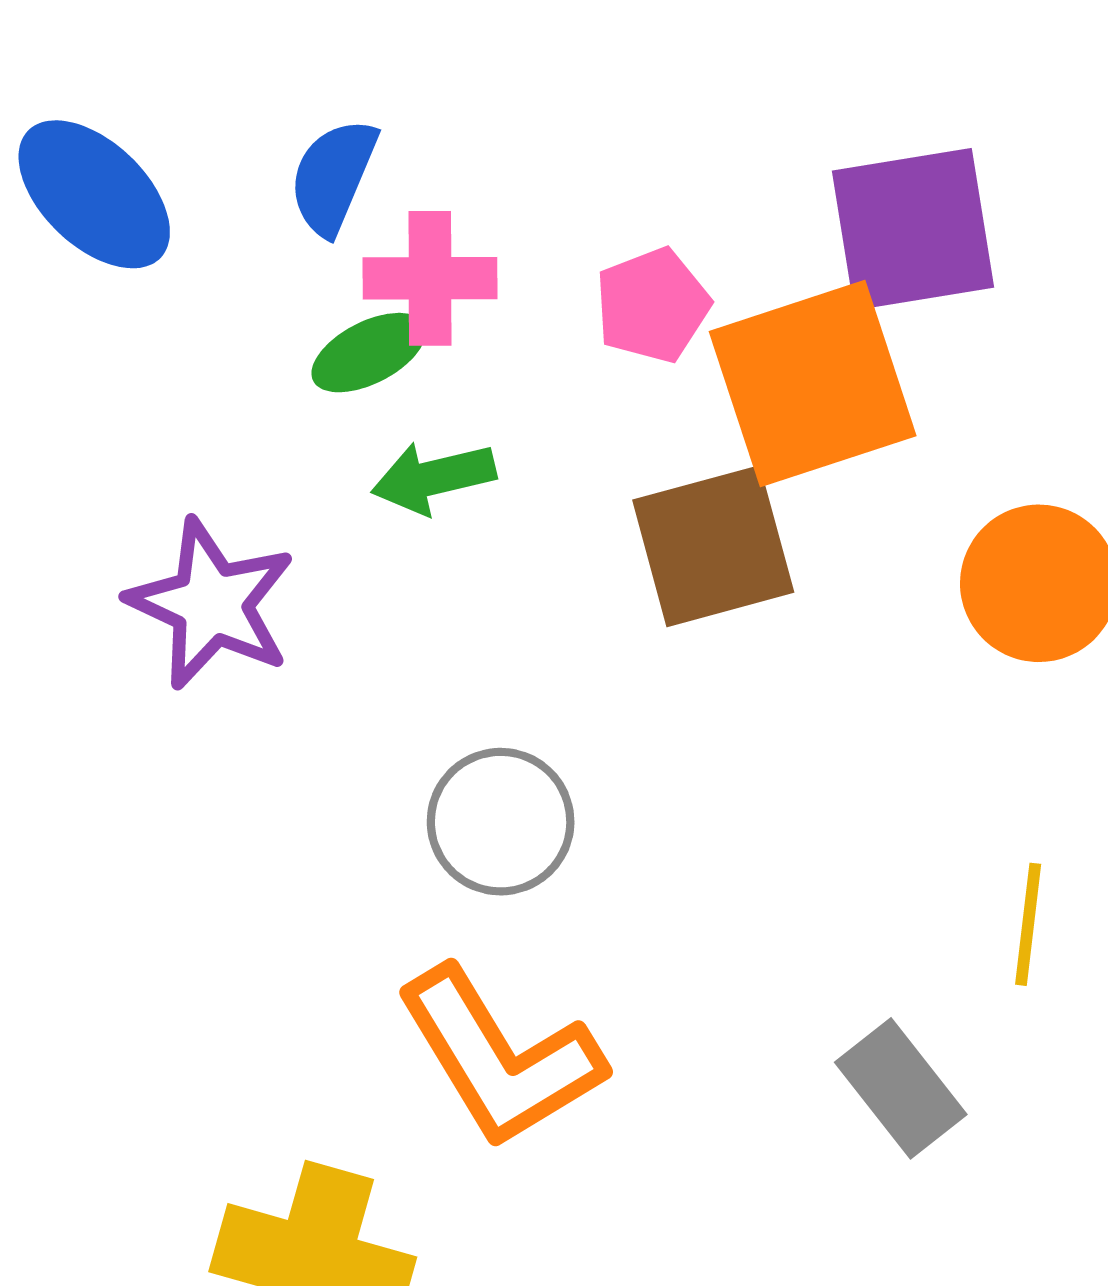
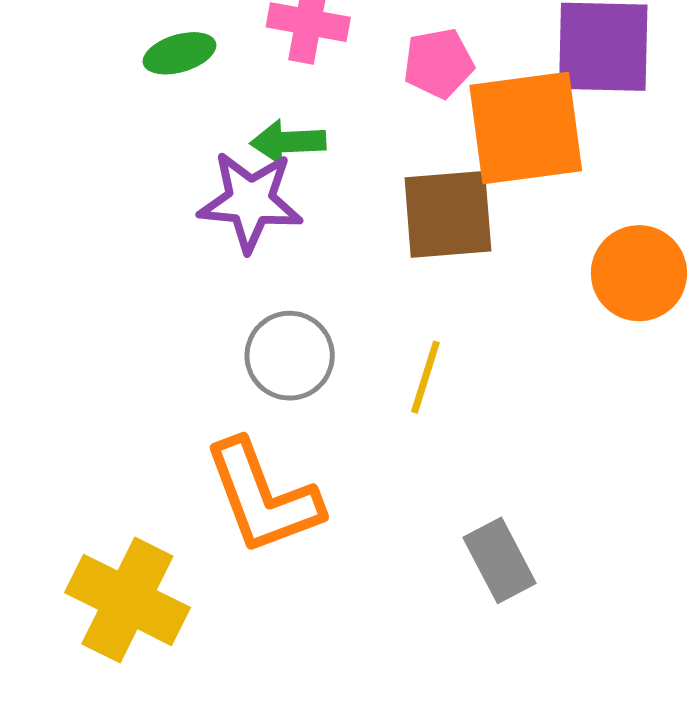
green ellipse: (369, 353) -> (179, 53), moved
purple star: (211, 604) -> (250, 201), moved, turned -30
yellow line: (1028, 924) -> (425, 377), moved

